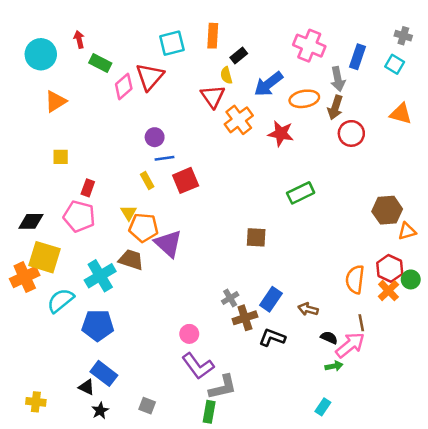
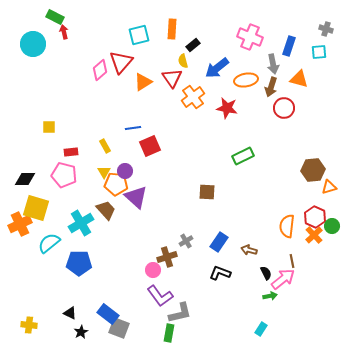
green rectangle: (100, 63) -> (55, 17), moved
cyan square: (395, 64) -> (319, 52), turned -35
orange triangle: (56, 101) -> (143, 82), moved
orange triangle: (401, 114) -> (299, 79), moved
purple circle: (155, 137) -> (125, 171), moved
yellow rectangle: (147, 180) -> (105, 146), moved
red rectangle: (88, 188) -> (71, 152), turned 64
brown trapezoid: (131, 260) -> (106, 210), turned 30
brown cross: (245, 318) -> (167, 257), moved
black semicircle: (329, 338) -> (266, 273), turned 40
blue rectangle: (104, 373) -> (108, 314), moved
gray square: (147, 406) -> (119, 328), size x1.5

